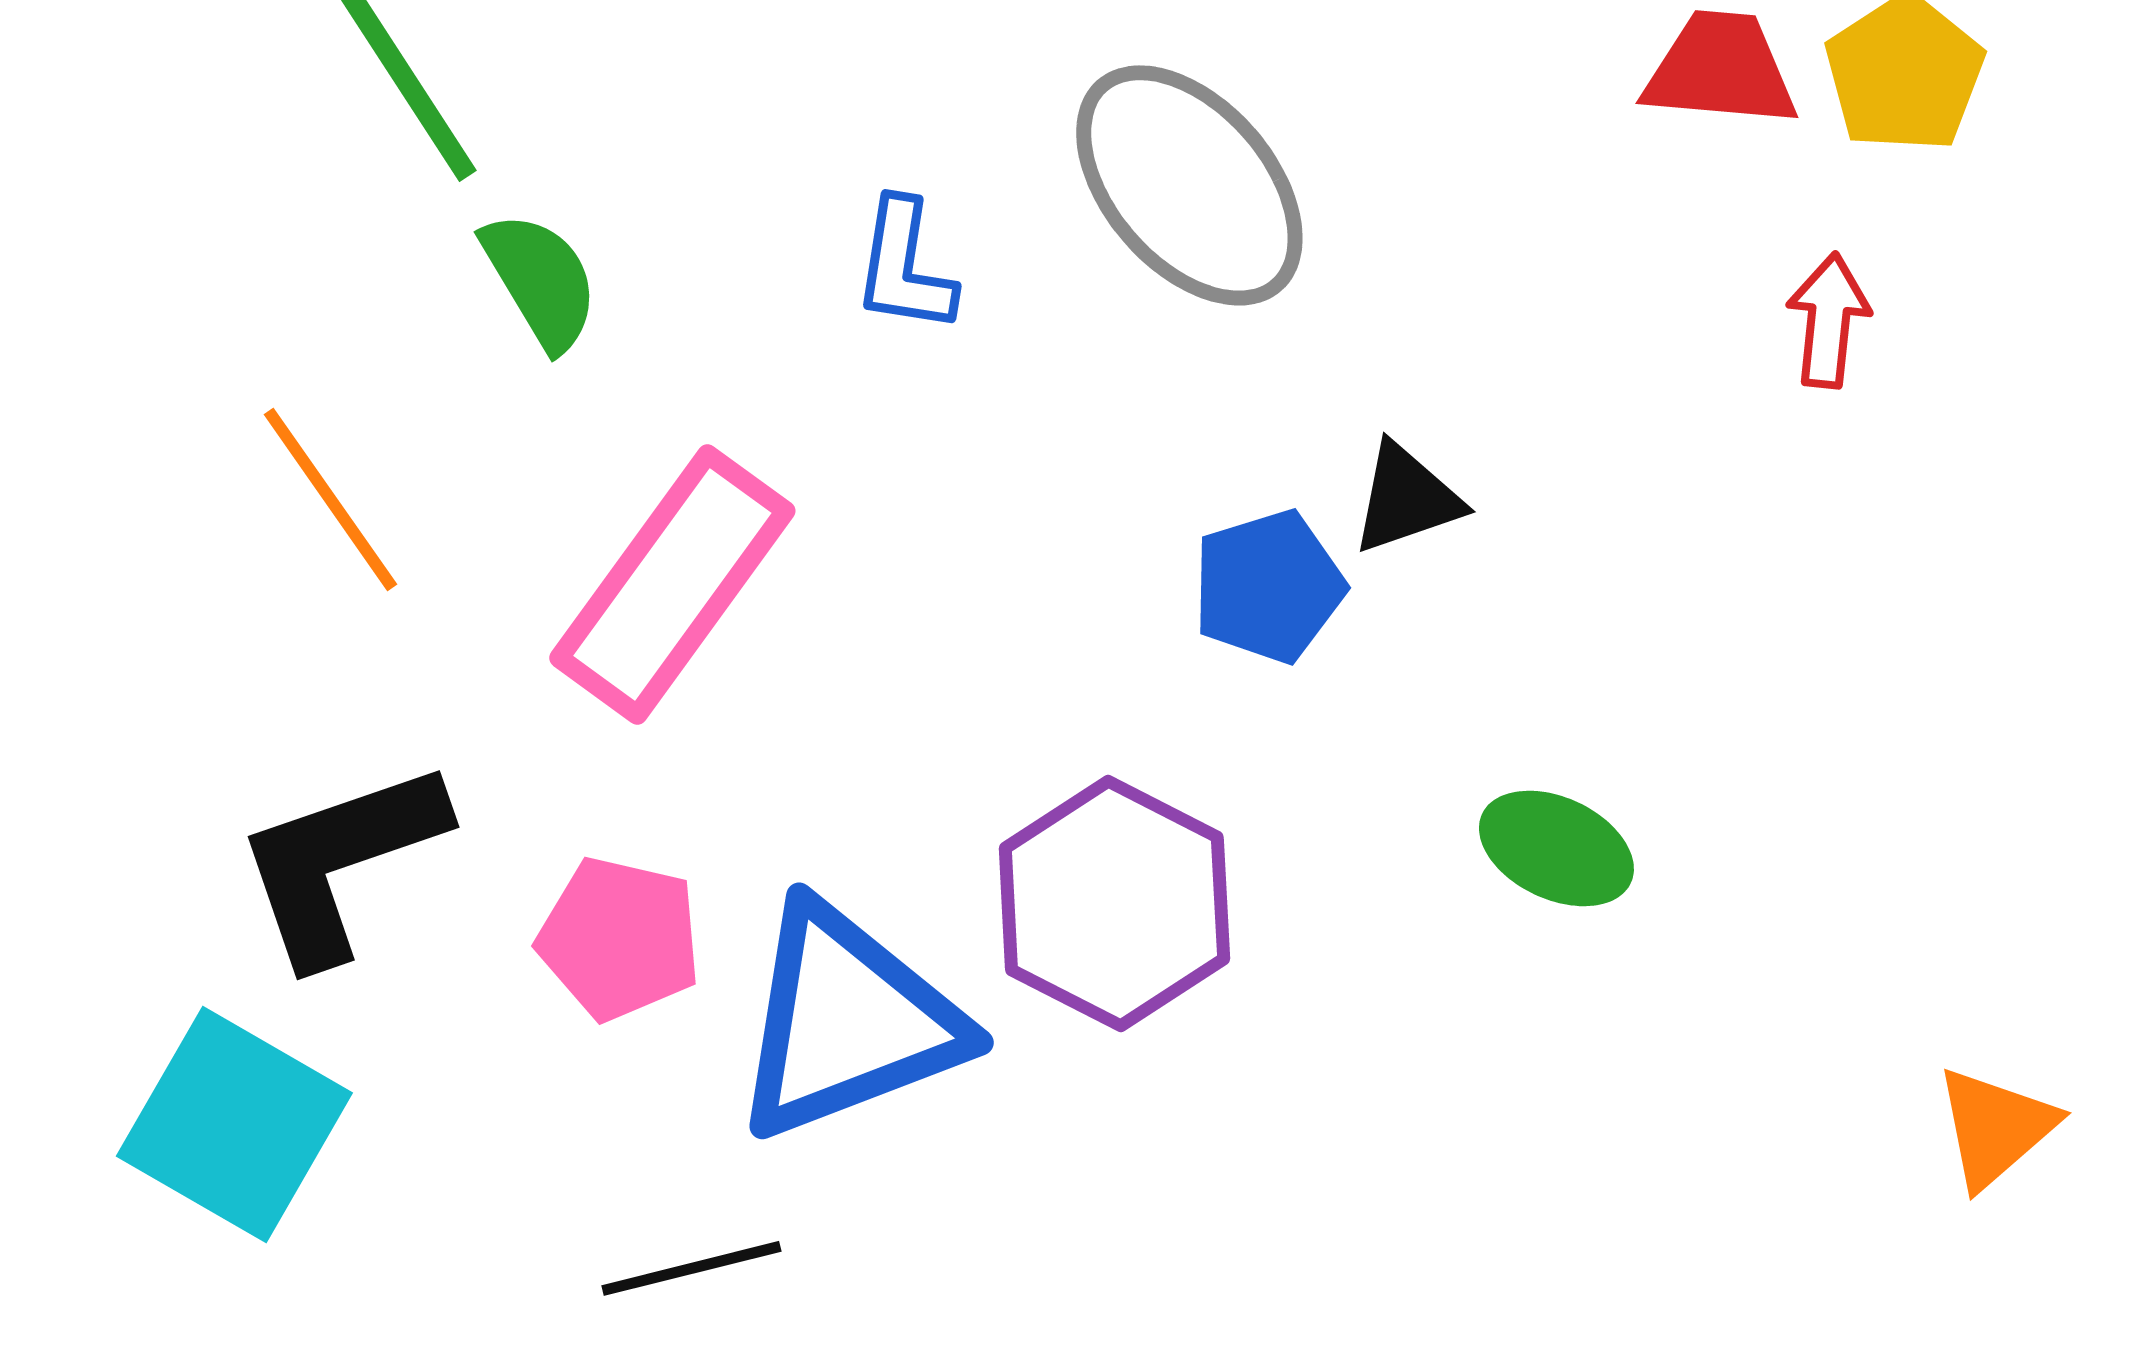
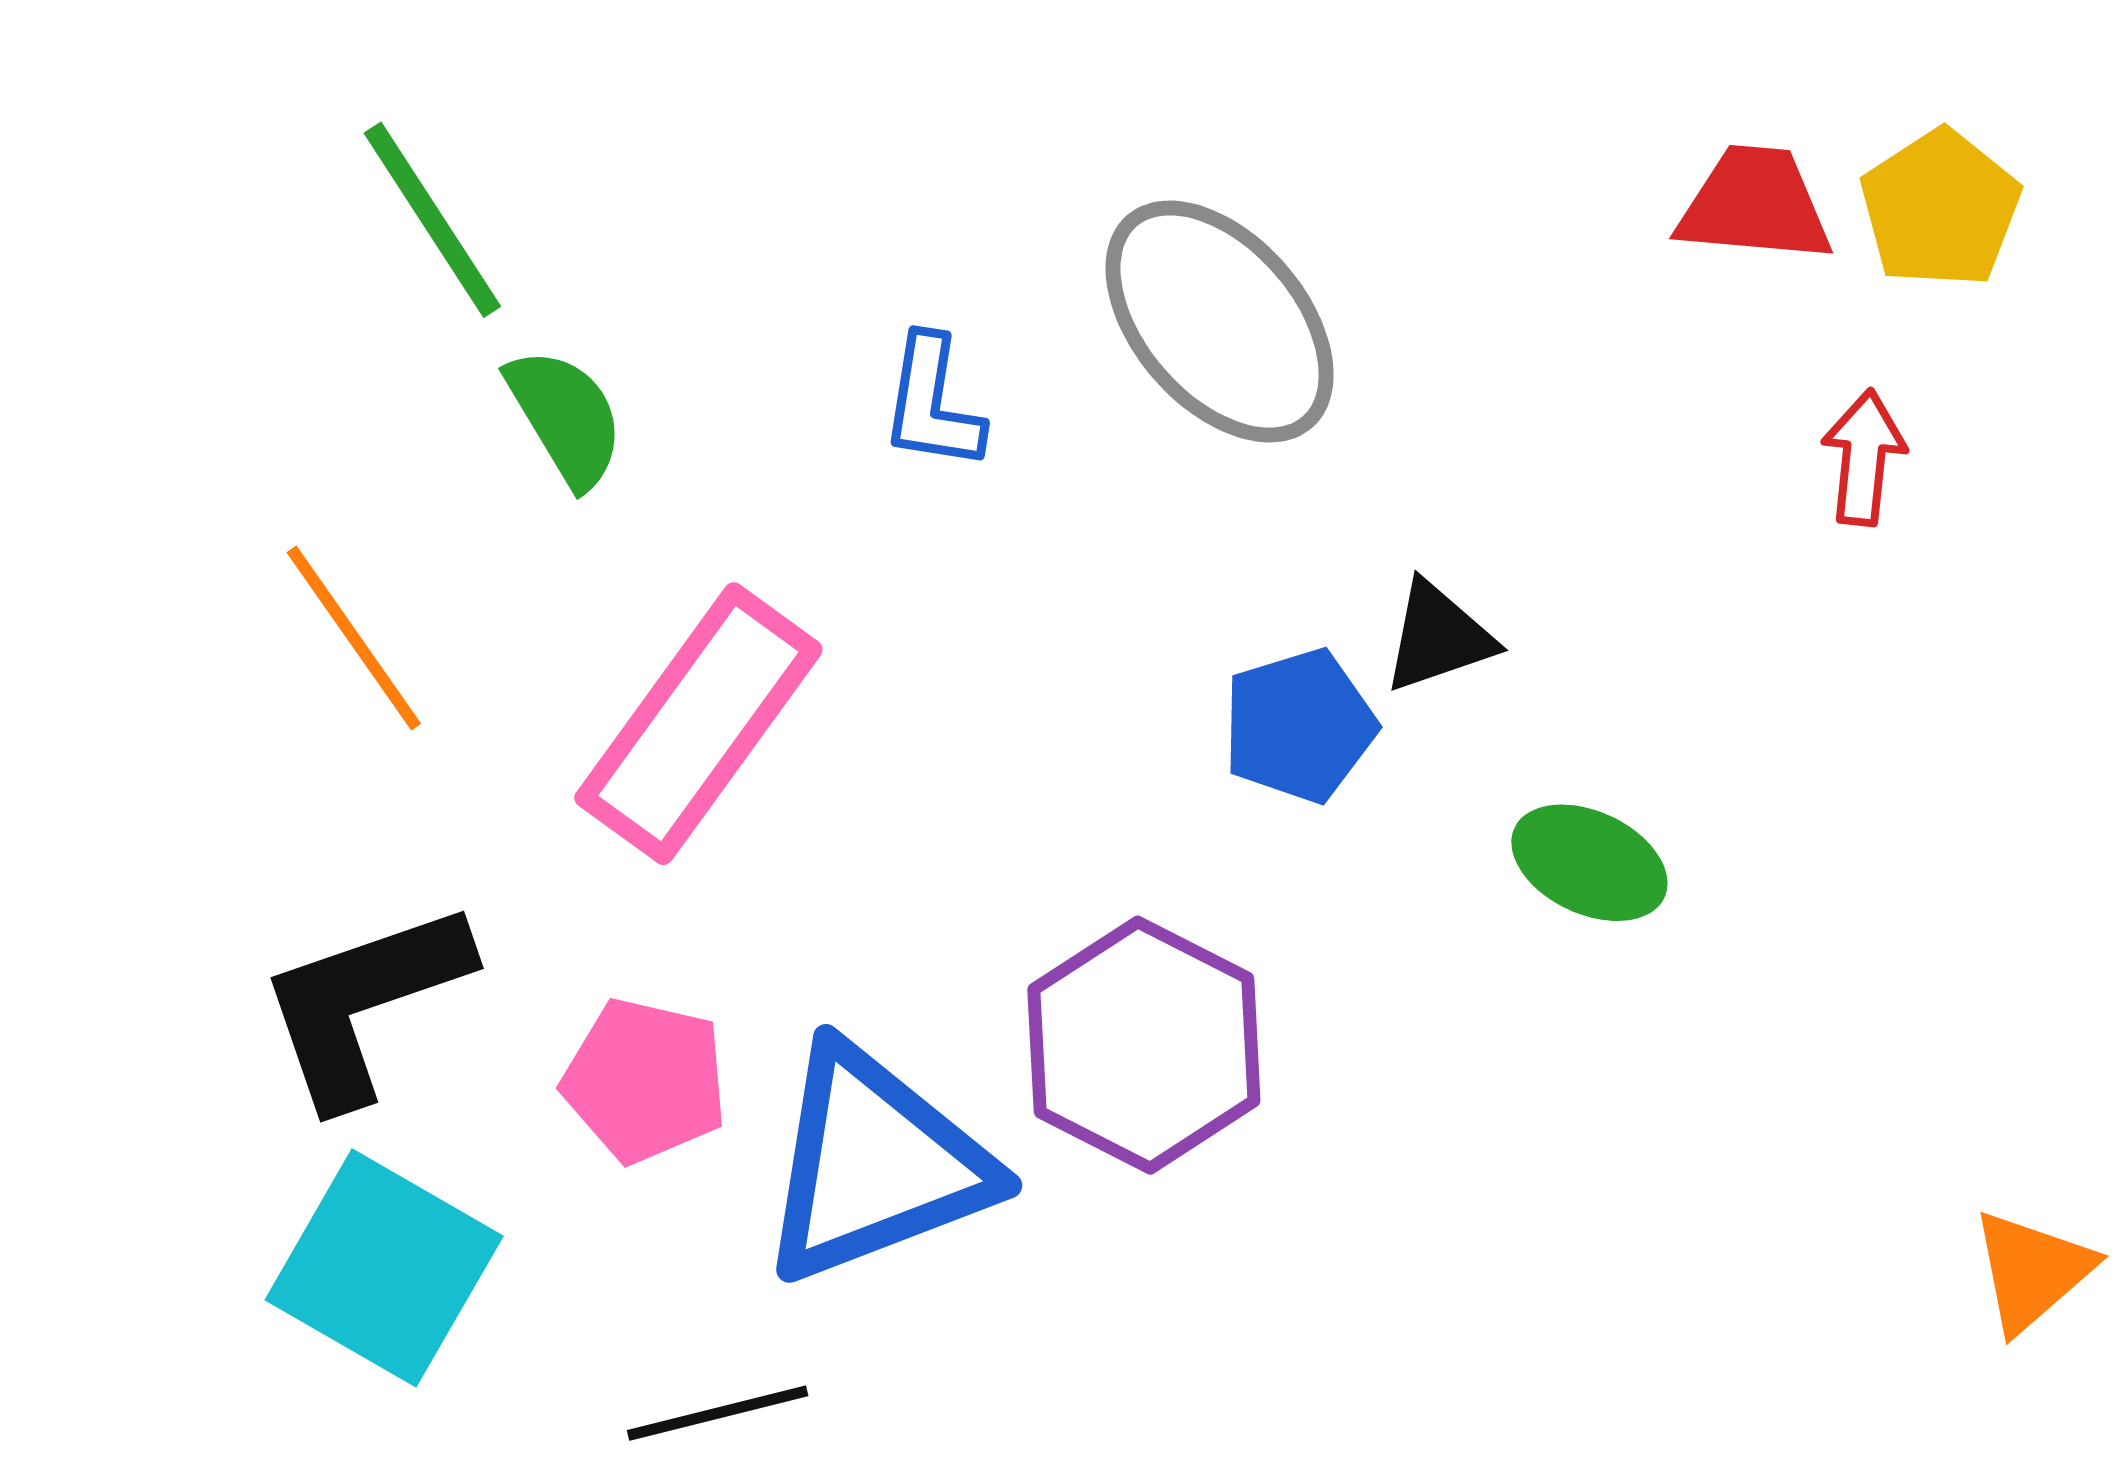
green ellipse: (1556, 848) -> (1589, 863), moved
cyan square: (234, 1124) -> (384, 1268), moved

